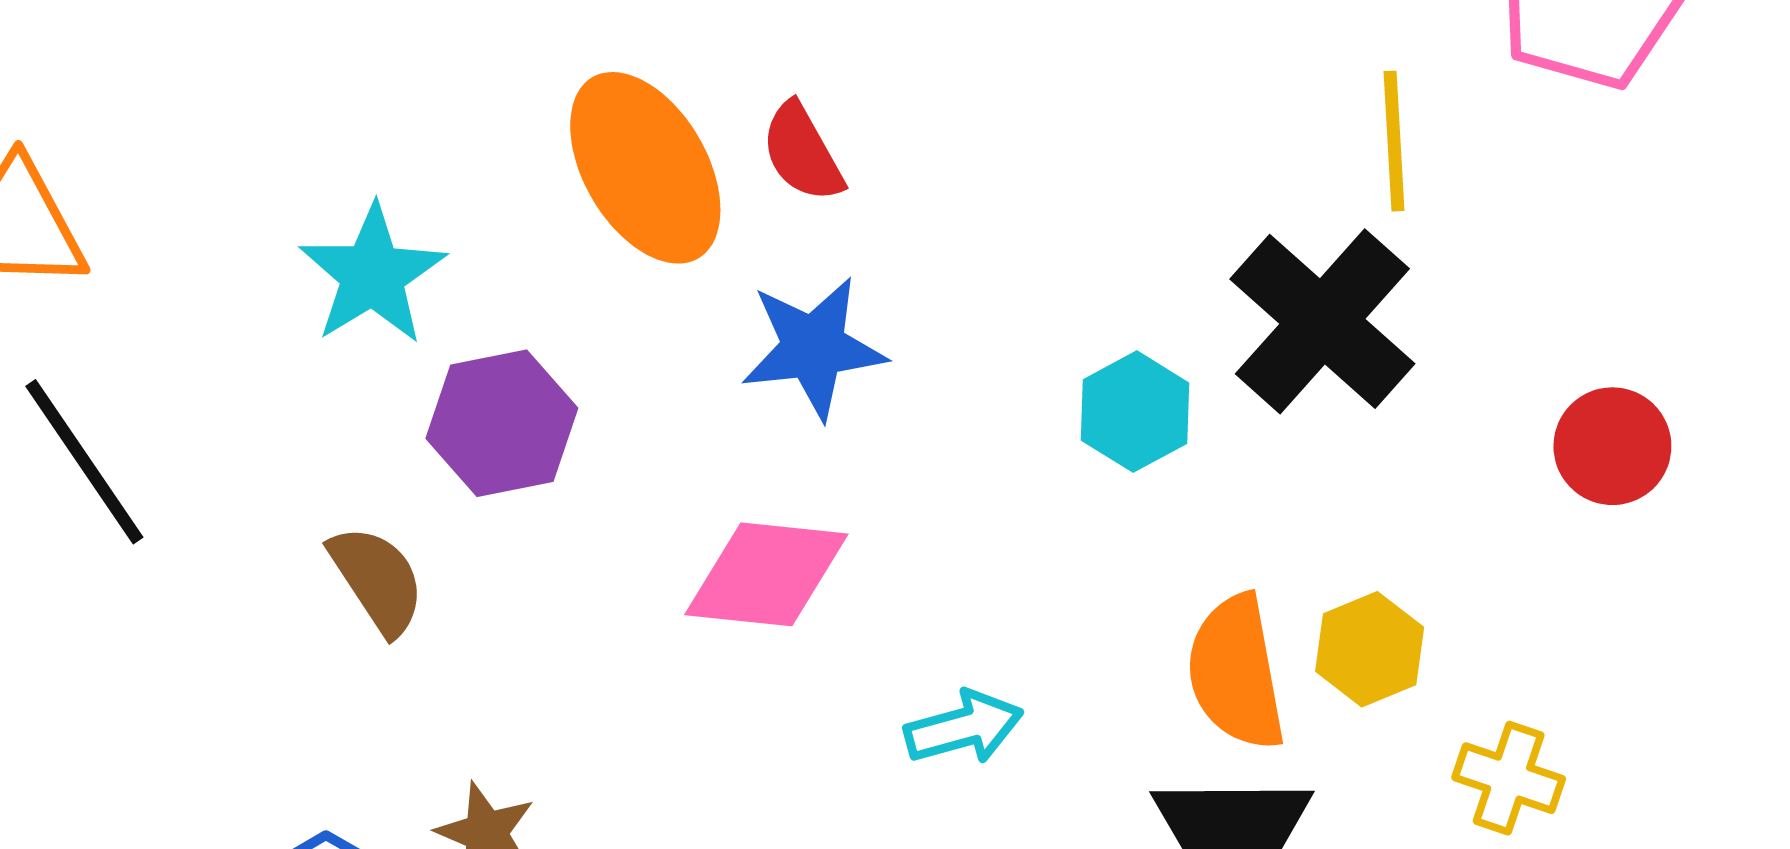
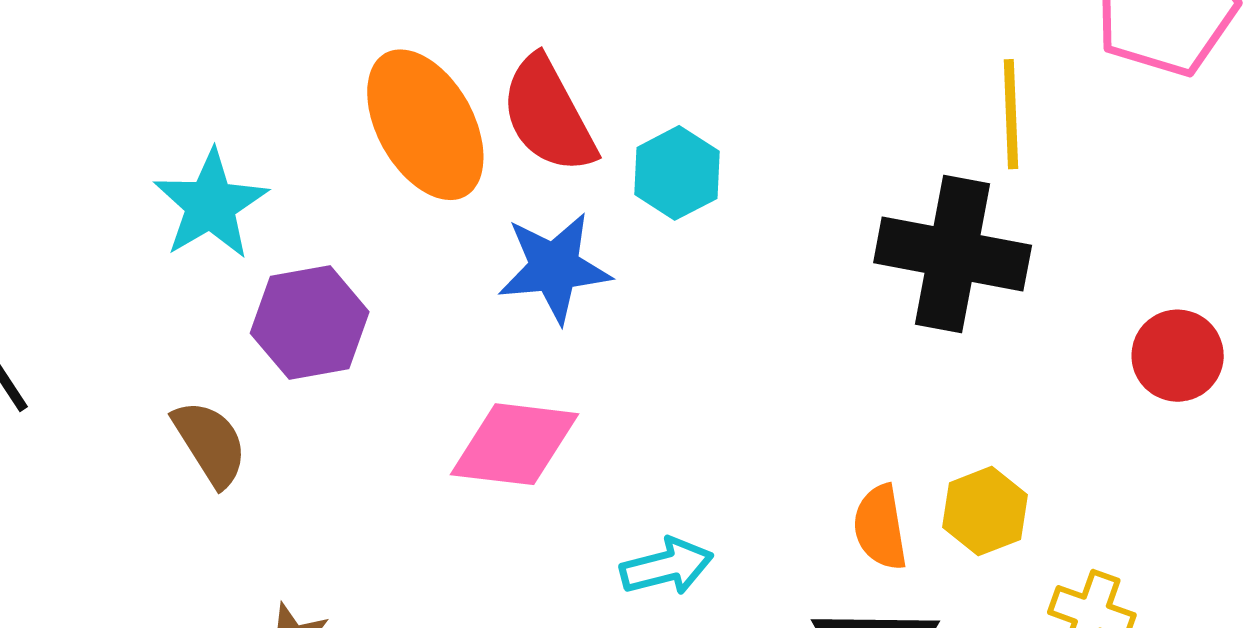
red semicircle: (802, 152) -> (548, 115), size x1.5
black cross: (1322, 321) -> (953, 254), turned -32
cyan hexagon: (1135, 412) -> (677, 173), moved
orange semicircle: (1236, 672) -> (880, 527), size x0.7

